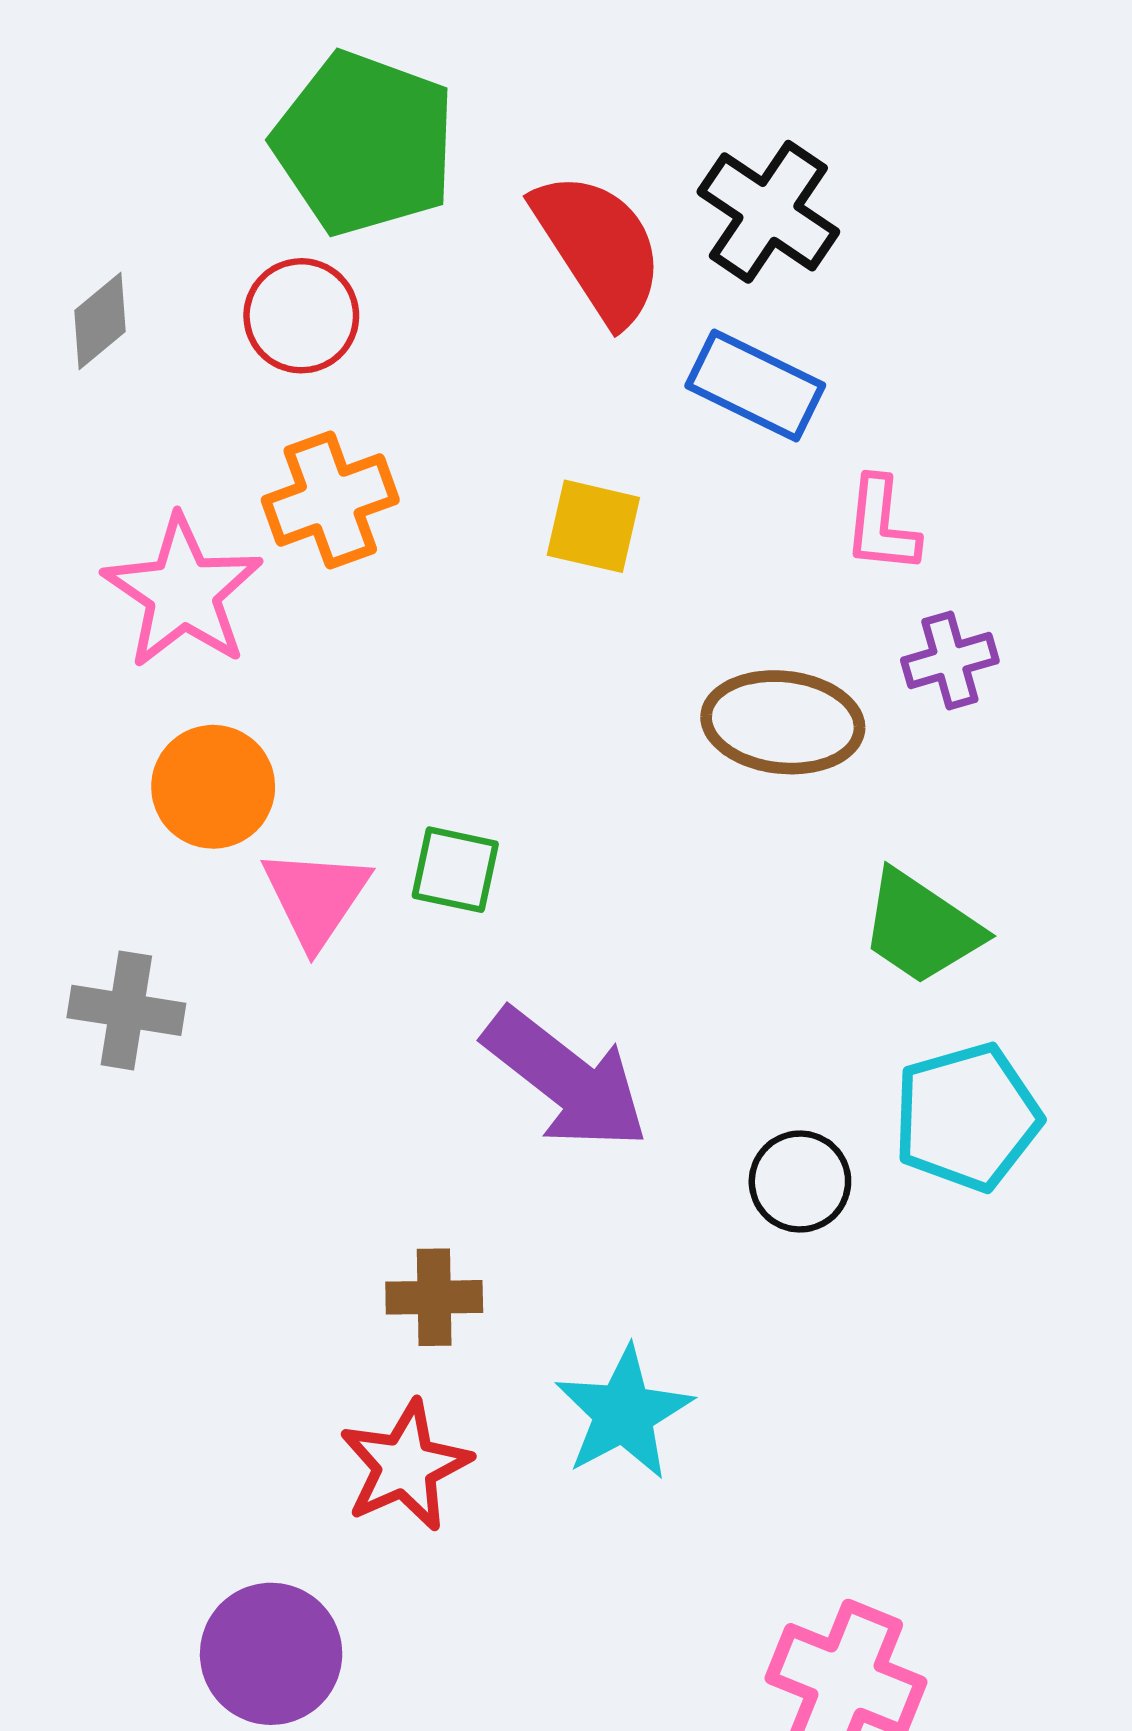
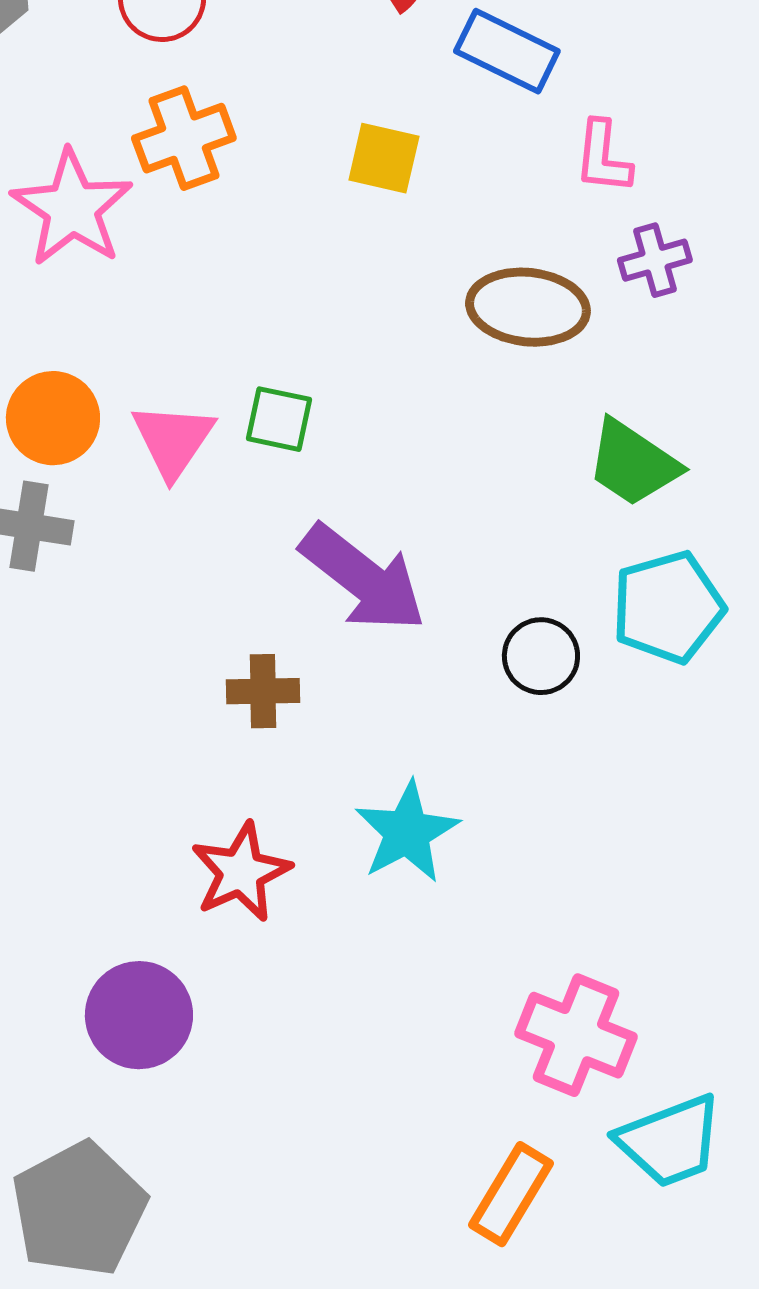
orange circle: (213, 787) -> (53, 418), moved
brown cross: (434, 1297) -> (263, 691), moved

